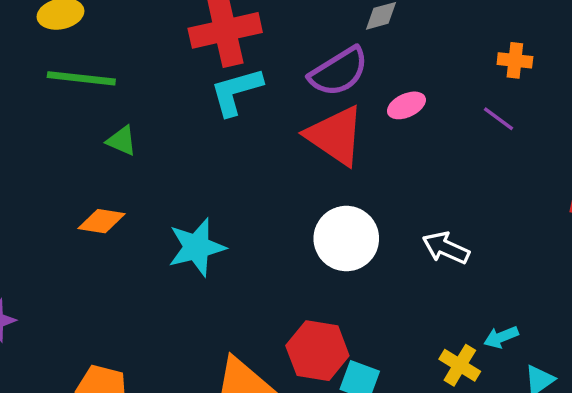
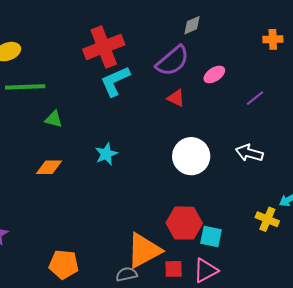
purple line: (498, 119) -> (255, 98), moved, turned -66
red triangle: (335, 136) -> (176, 98), size x0.5
cyan star: (197, 247) -> (106, 154), moved, size x0.7

